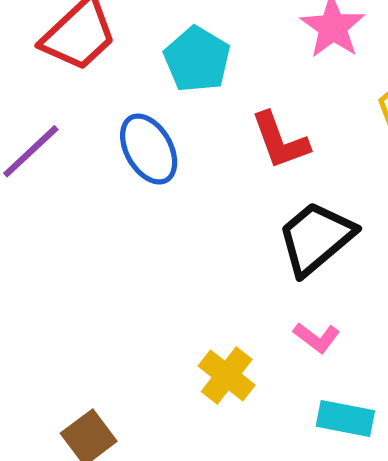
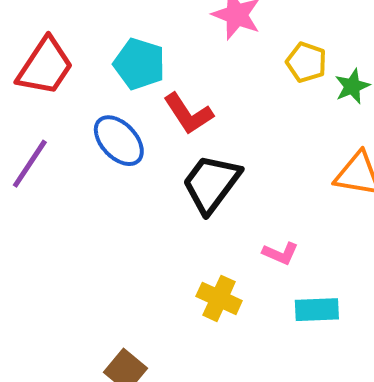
red L-shape: (280, 141) -> (188, 114), moved
black trapezoid: (316, 238) -> (211, 184), moved

